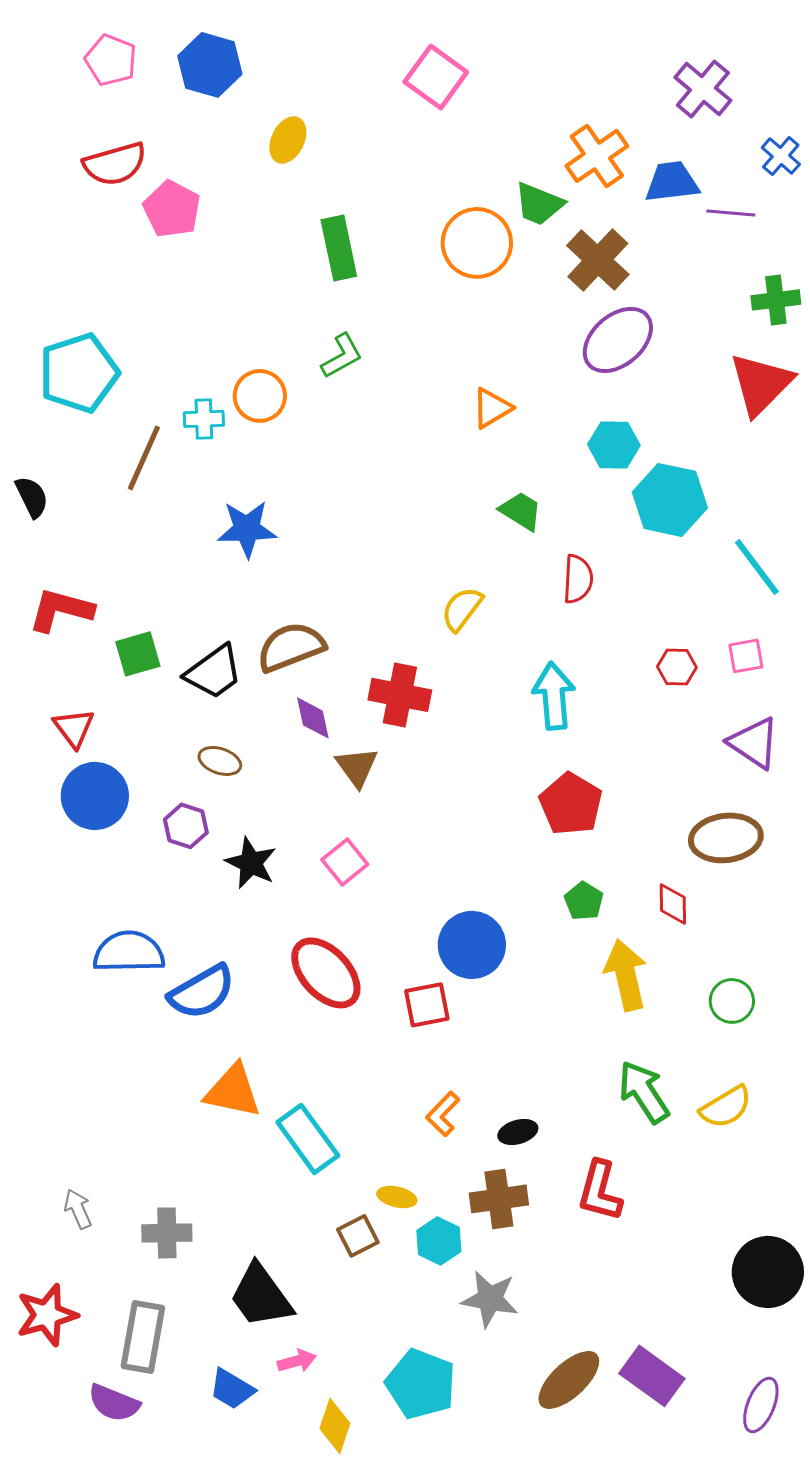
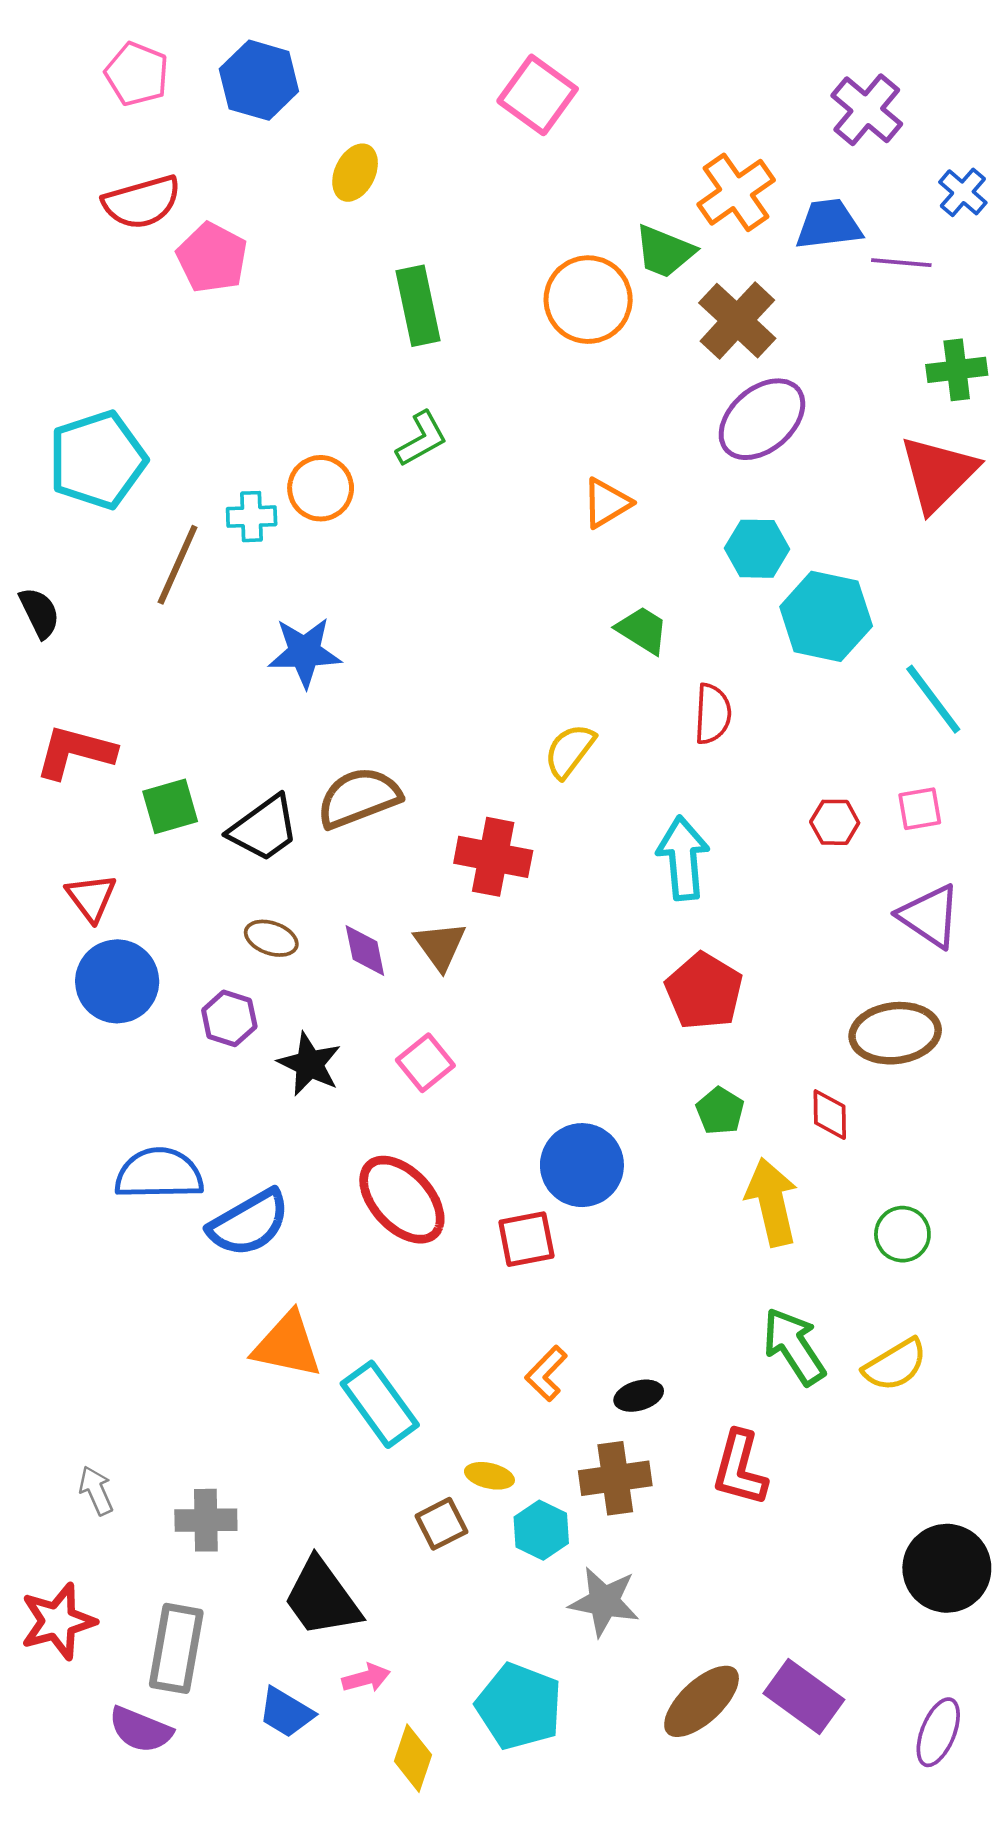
purple diamond: (313, 718) -> (365, 951), moved

